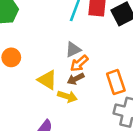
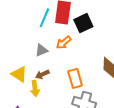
orange arrow: (79, 63) -> (64, 43), moved
yellow arrow: (67, 96) -> (35, 88), turned 63

